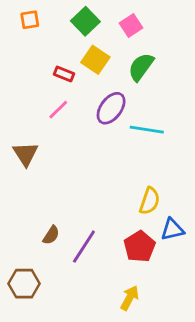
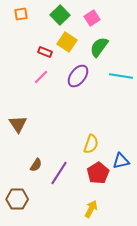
cyan line: (147, 130) -> (121, 76), moved
brown triangle: (25, 154) -> (18, 124), moved
yellow semicircle: (150, 201) -> (91, 144), moved

